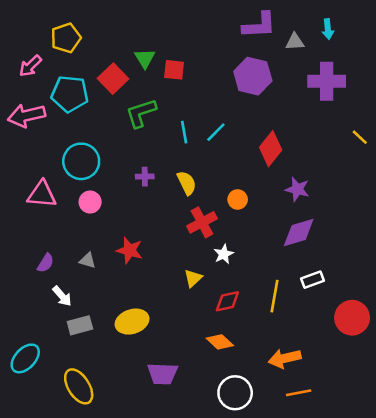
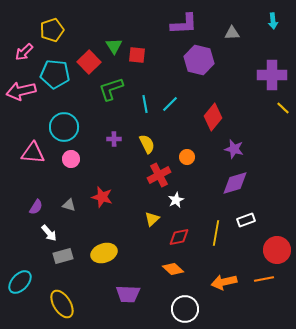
purple L-shape: (259, 25) -> (184, 24), moved
cyan arrow: (328, 29) -> (273, 21), moved
purple cross: (327, 81) -> (272, 75), moved
orange line: (299, 393) -> (264, 279), moved

